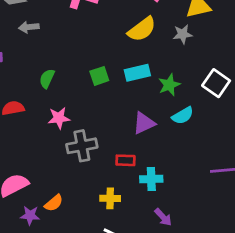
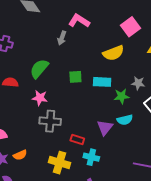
gray arrow: (29, 27) -> (62, 38), moved, turned -80
gray star: (183, 34) -> (138, 83), moved
green semicircle: (47, 79) -> (39, 69), size x1.5
purple triangle: (144, 123) -> (105, 128), moved, turned -42
yellow cross: (110, 198) -> (60, 163), size x1.5

